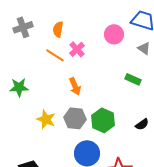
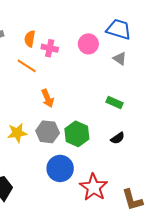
pink cross: (77, 49) -> (50, 48), moved, turned -35
green rectangle: (133, 79) -> (115, 103), moved
yellow star: (46, 119) -> (17, 133), turned -30

